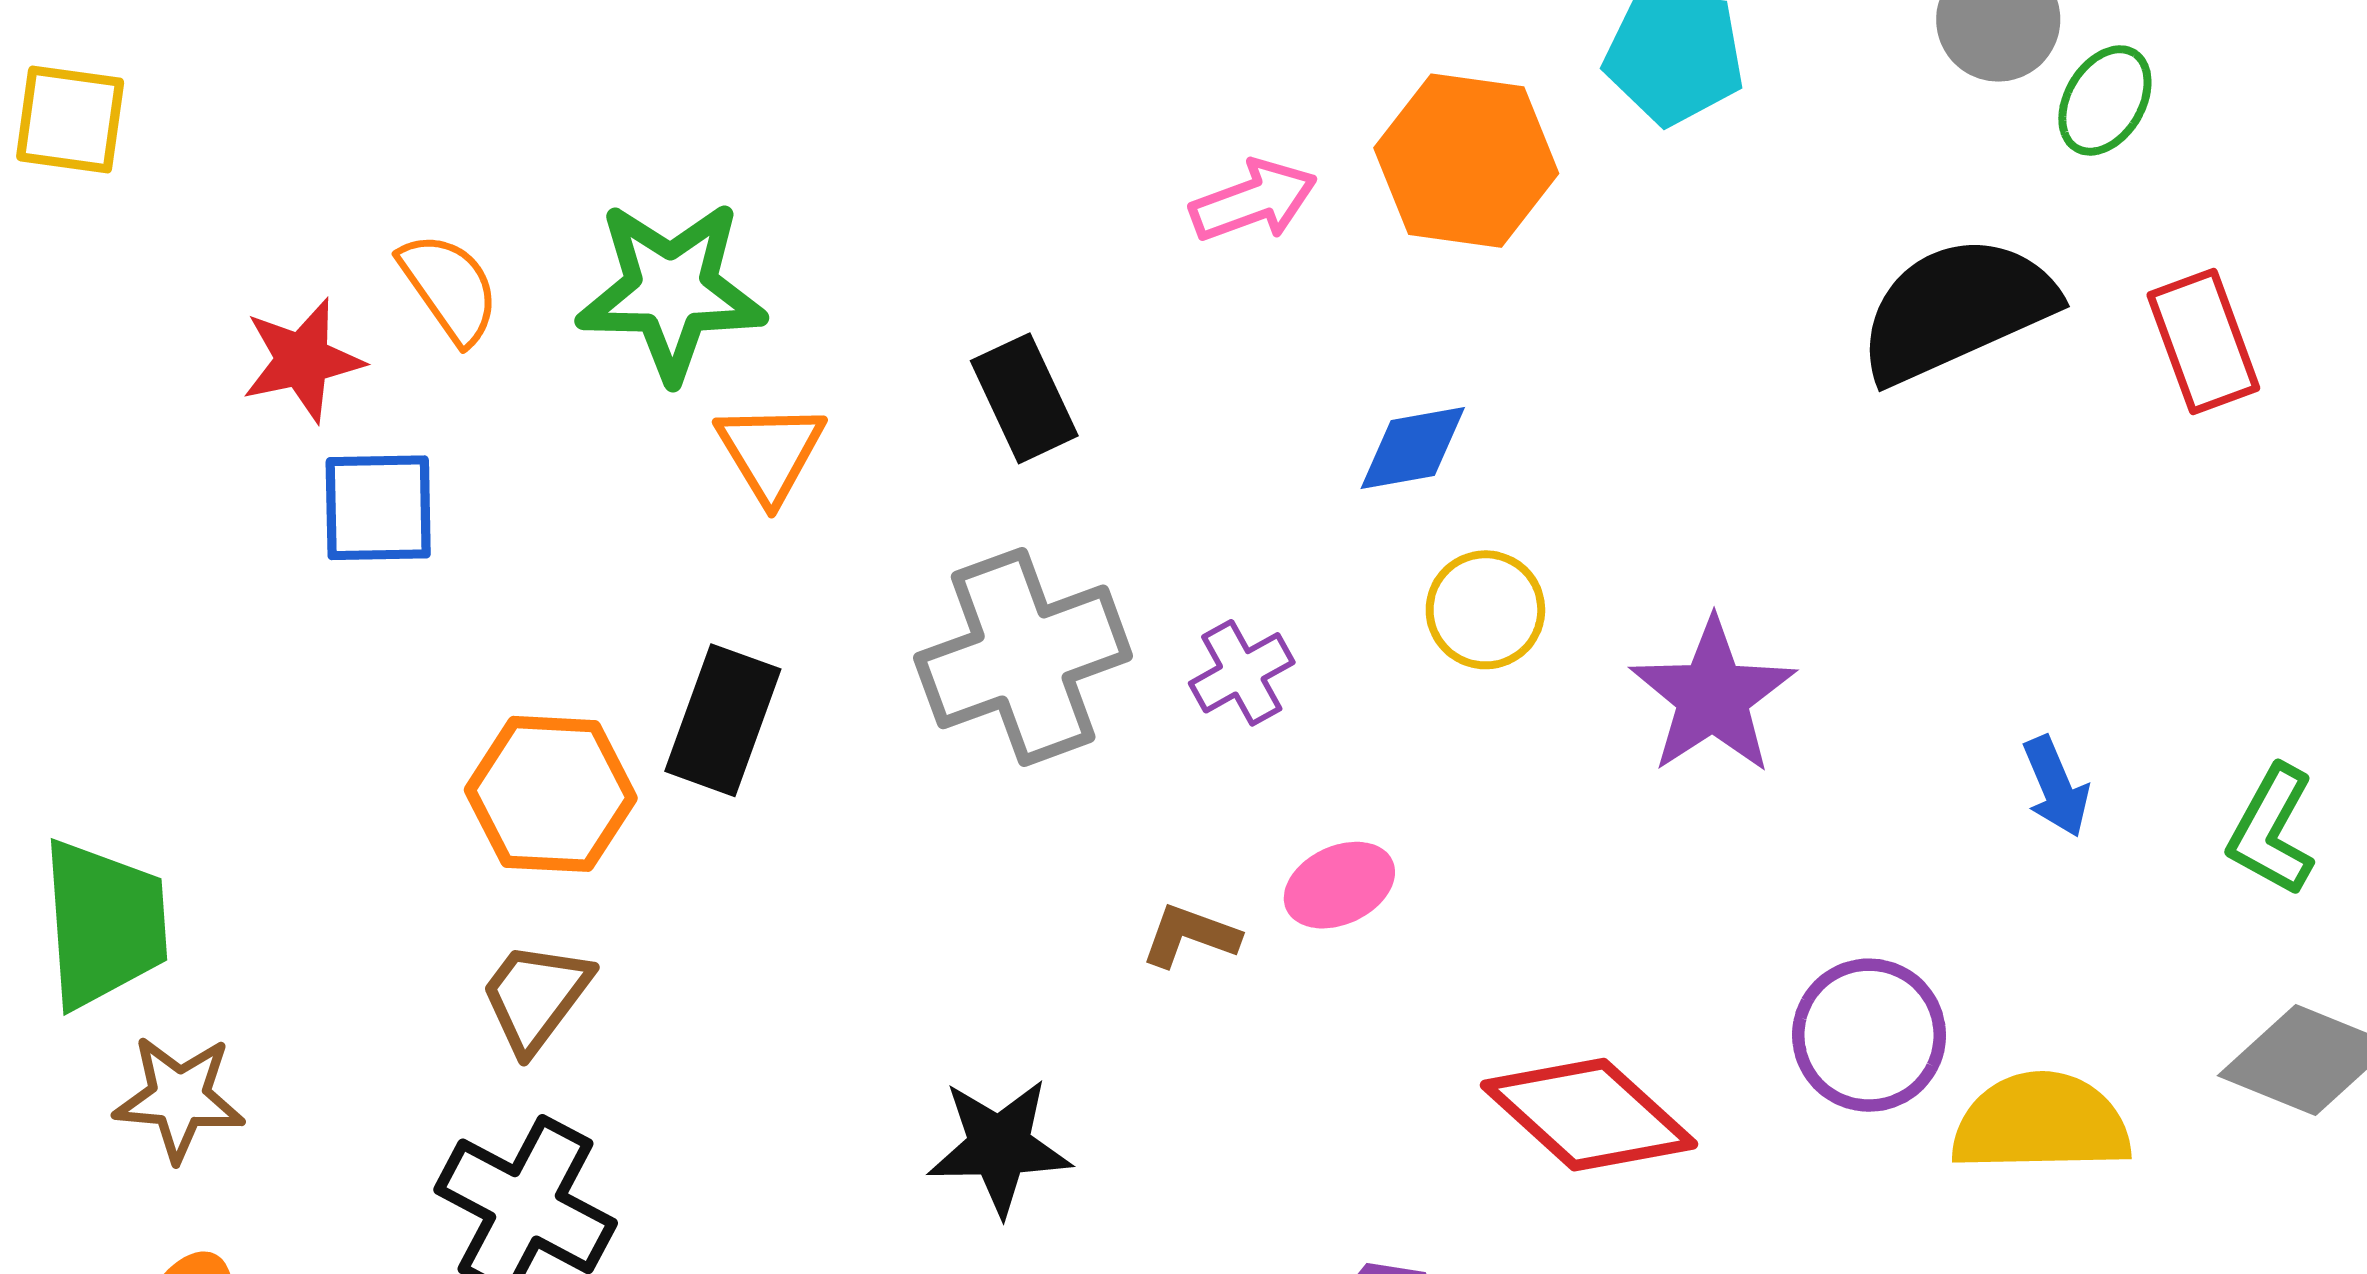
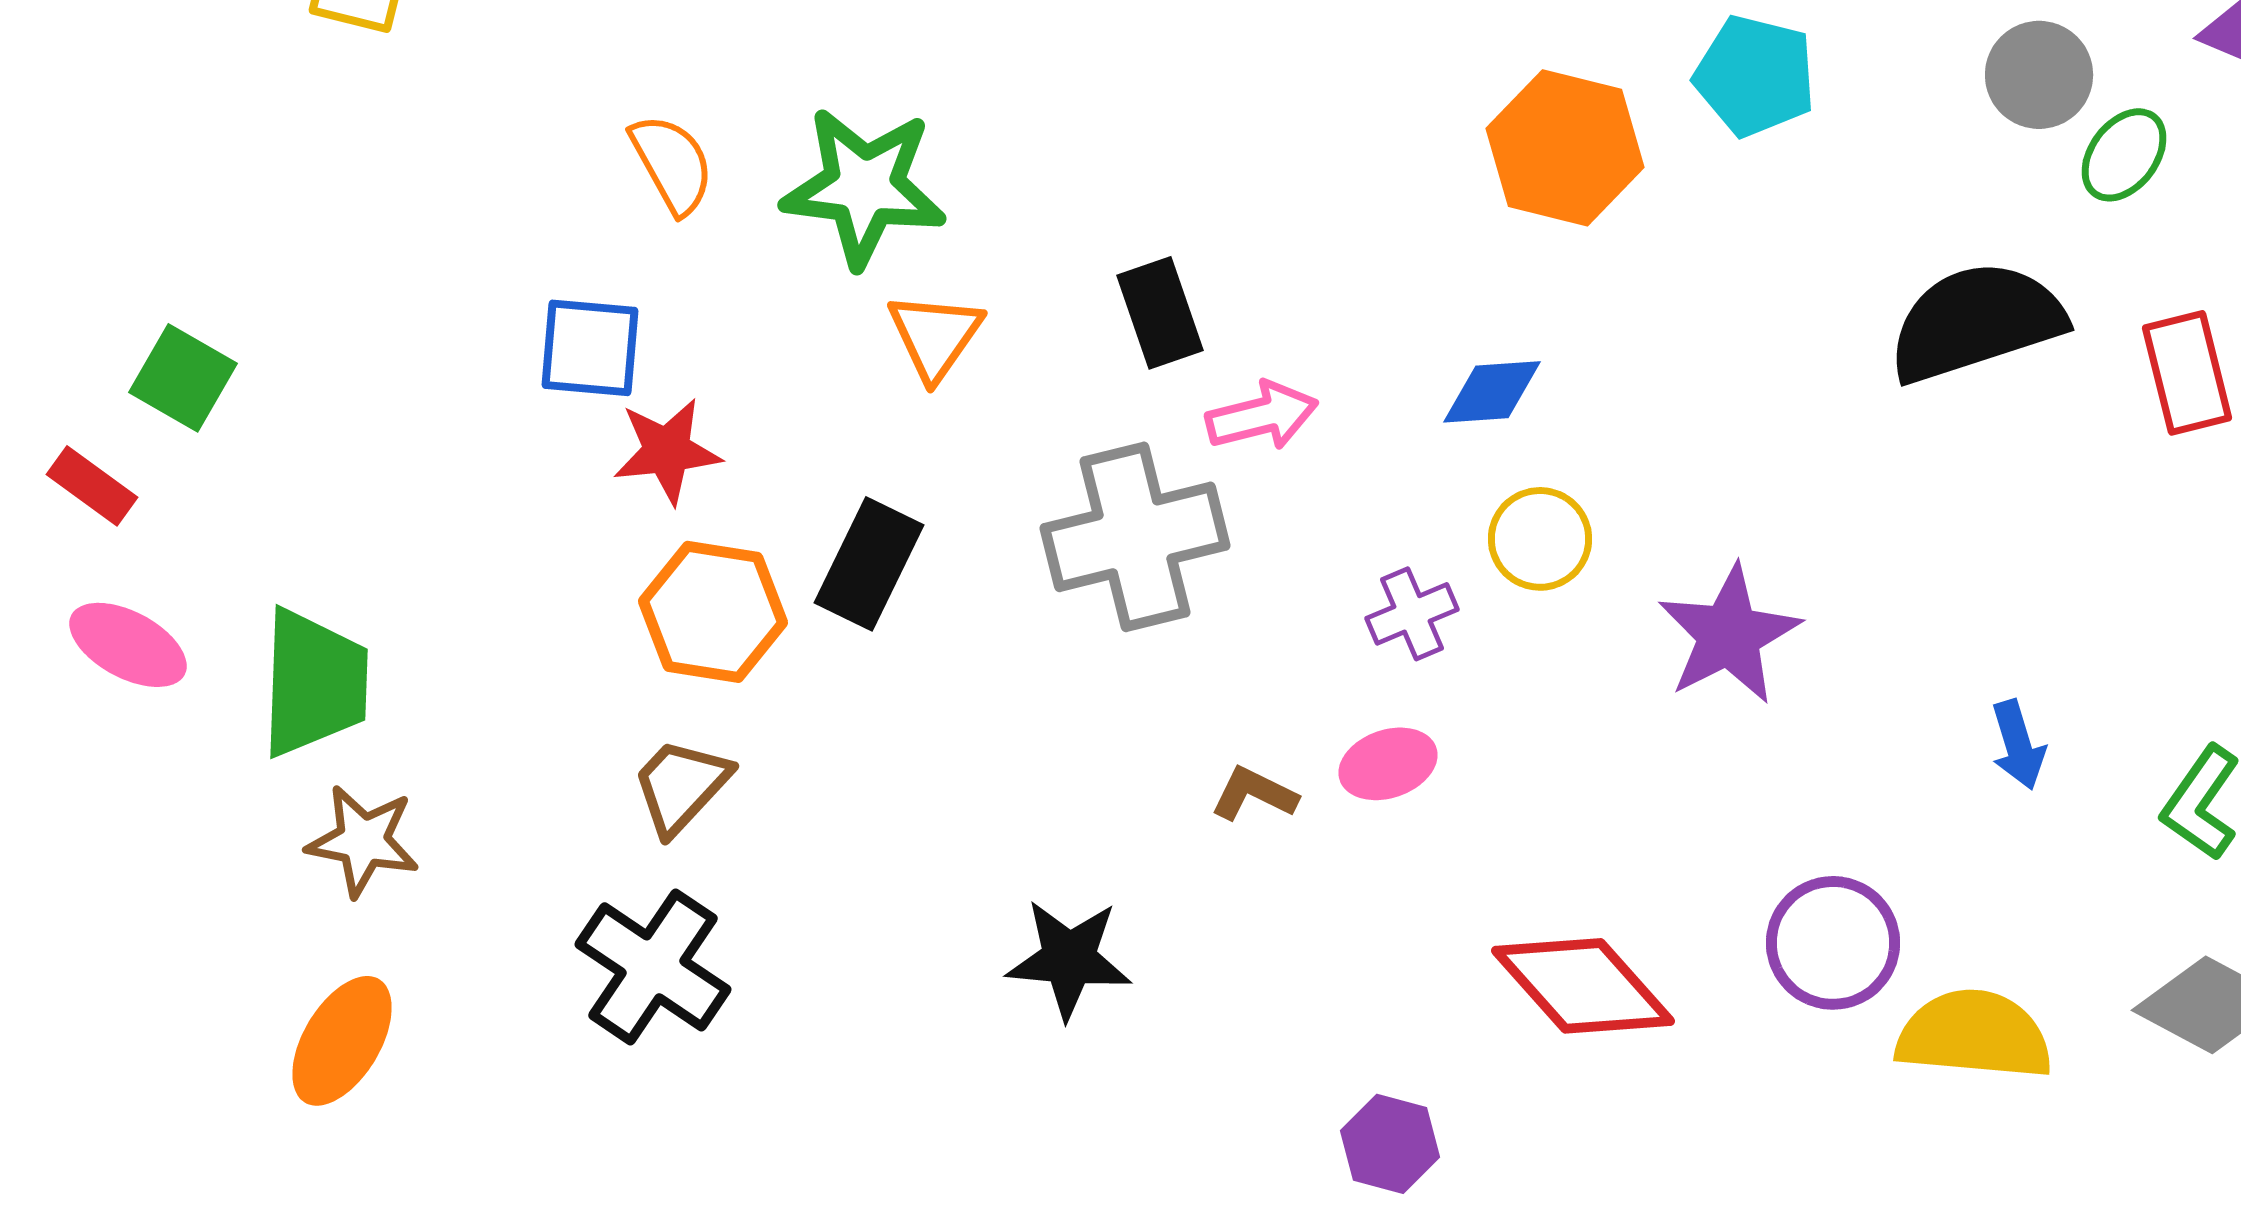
pink arrow: (1254, 201) -> (1262, 416), moved
red star: (302, 360) -> (667, 451), moved
purple cross: (1242, 673) -> (1412, 614), moved

